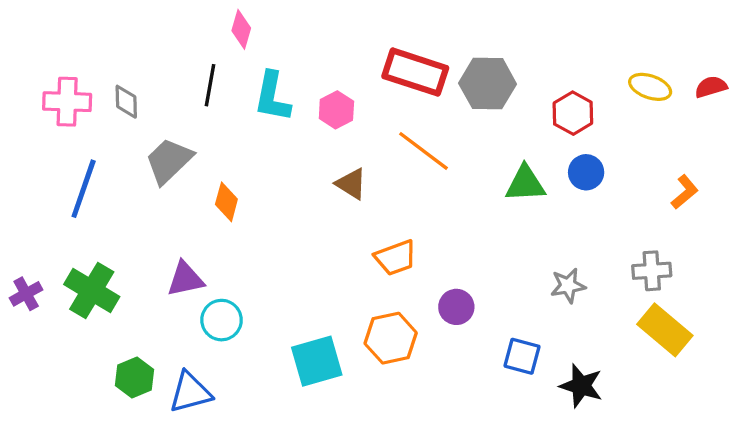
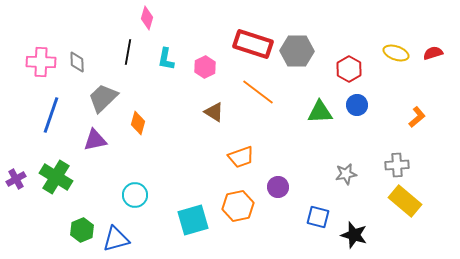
cyan L-shape: (272, 97) -> (166, 59), size x0.7
purple triangle: (185, 279) -> (95, 140), moved

